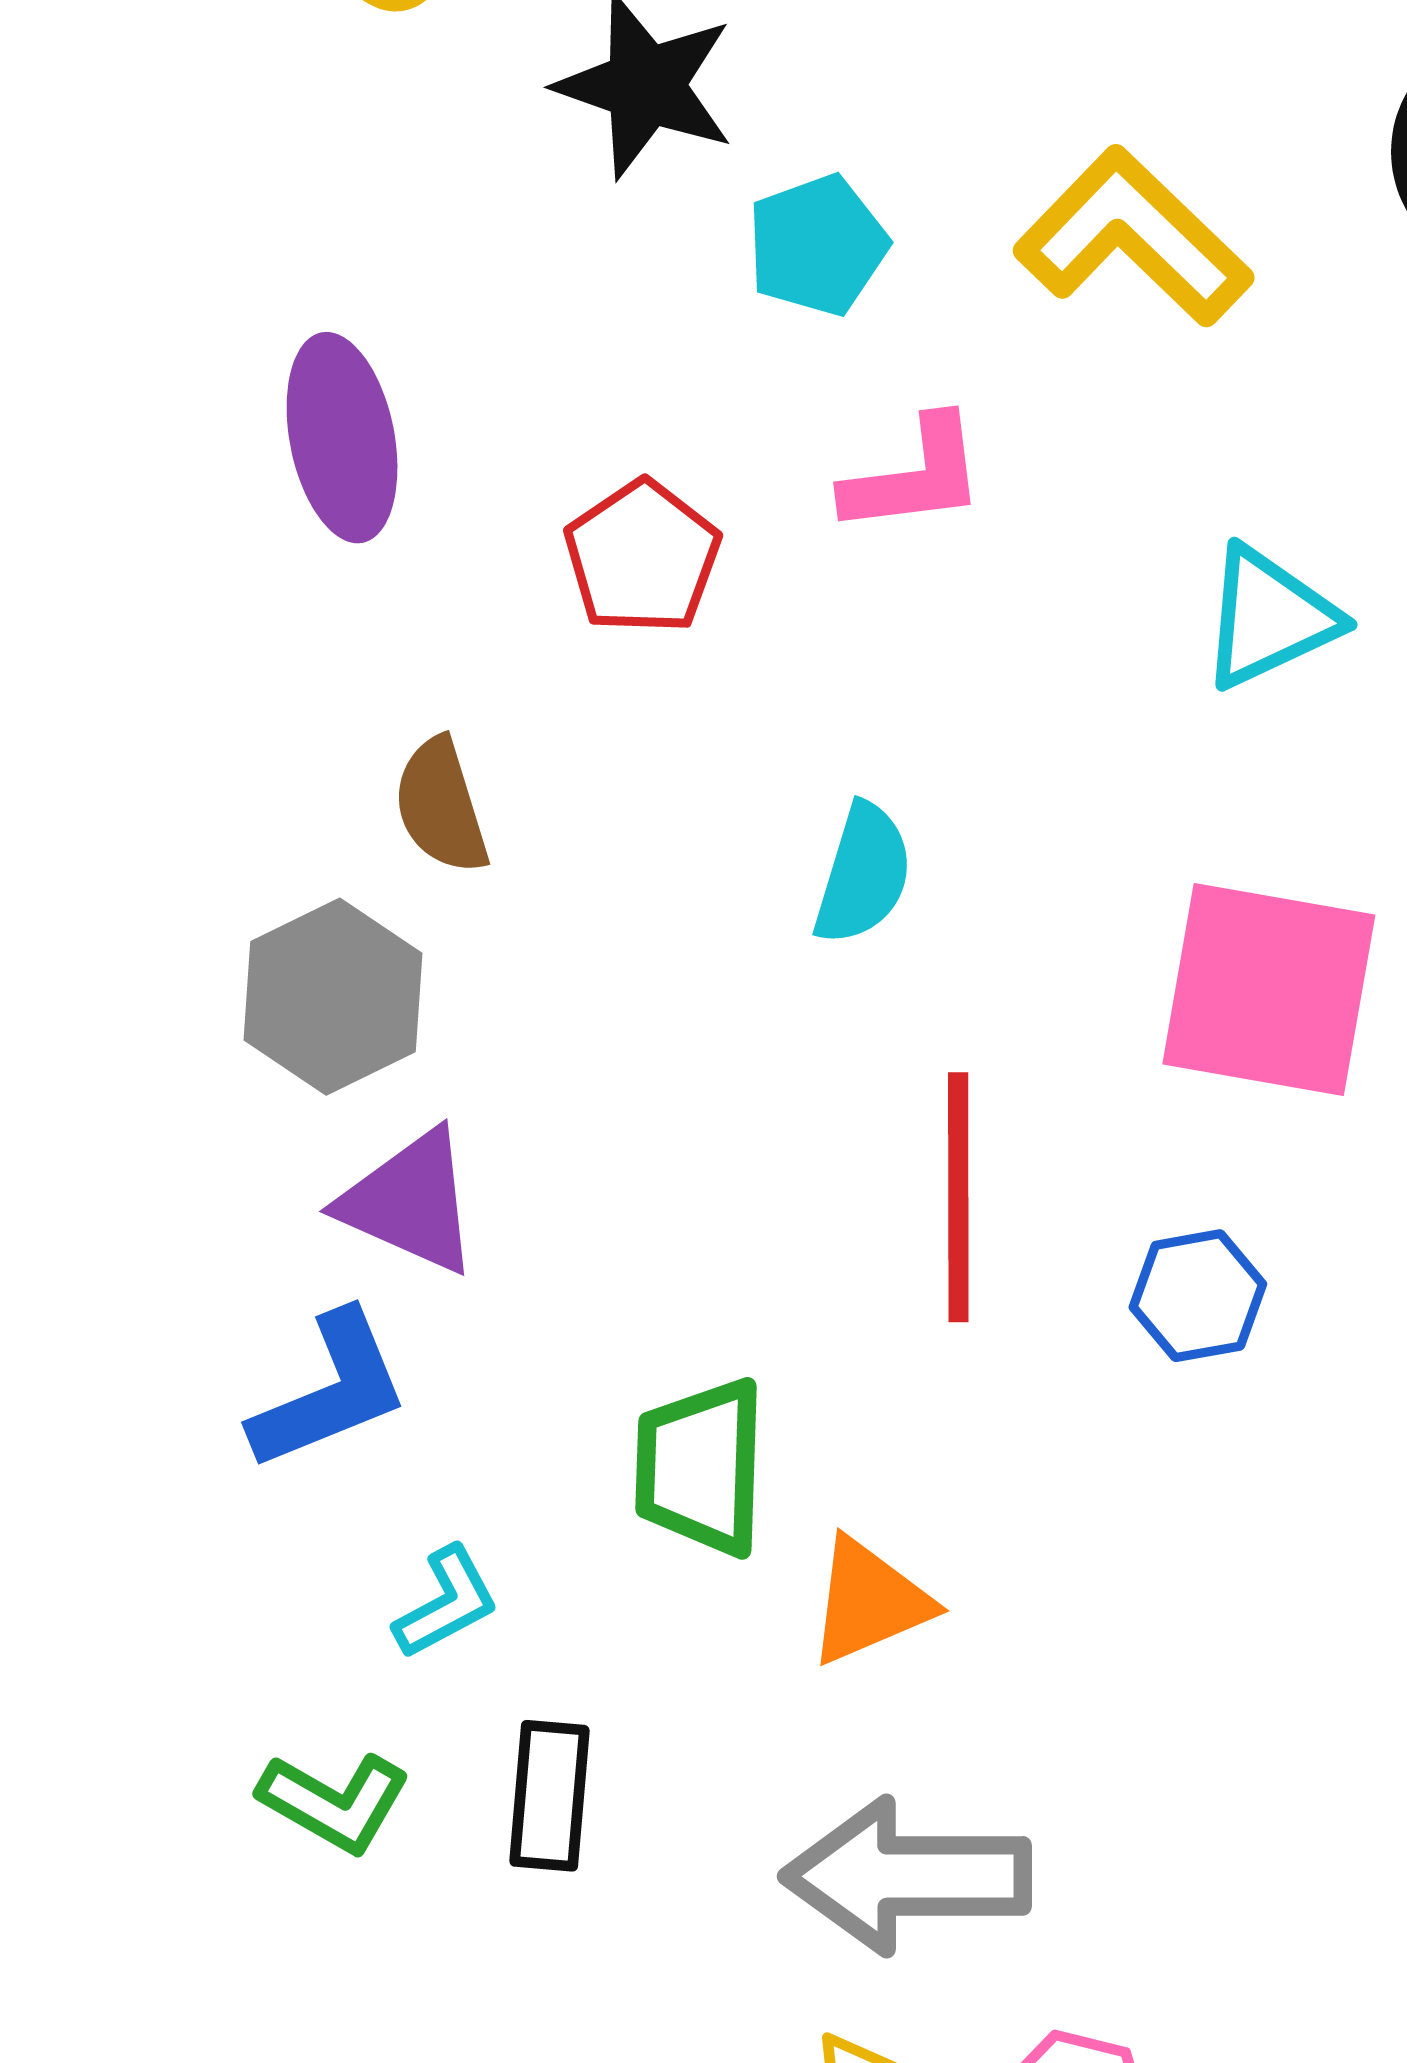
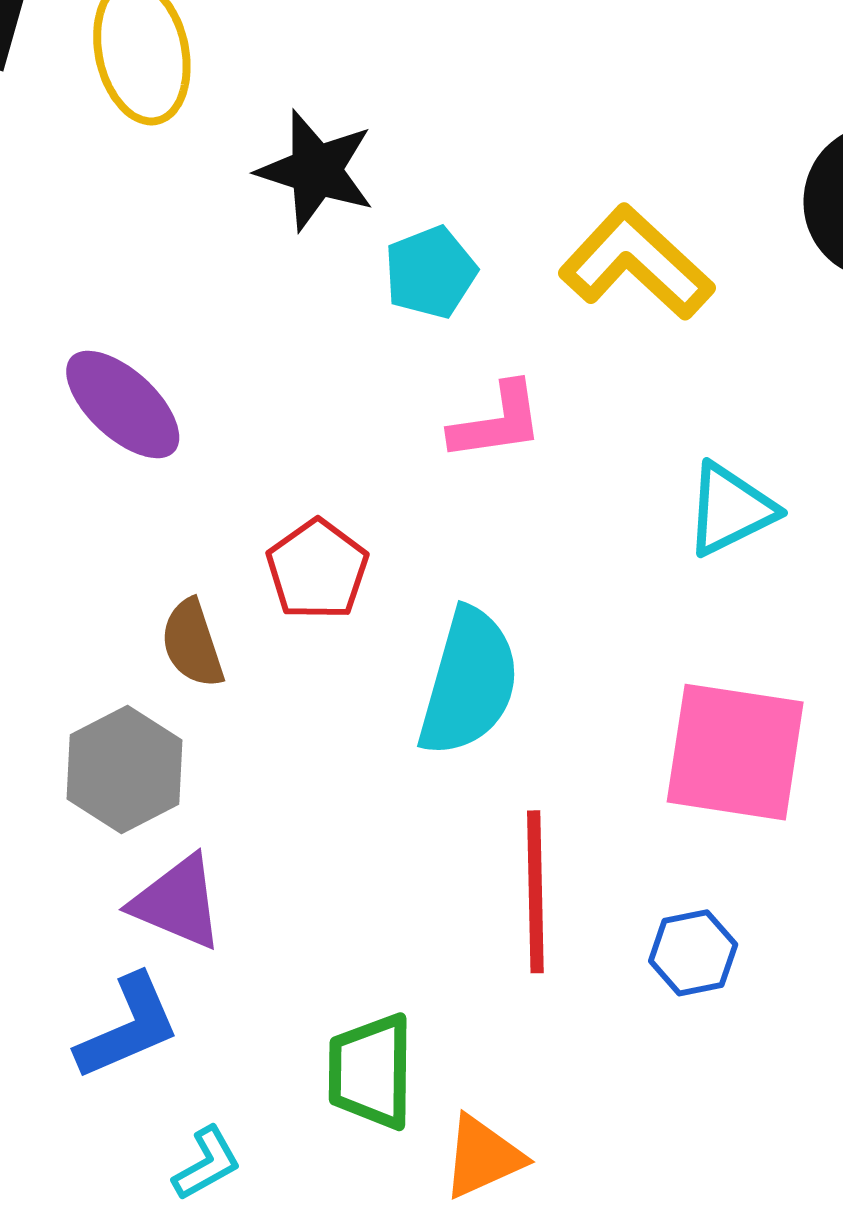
purple ellipse: (342, 438) -> (123, 404), turned -35
red pentagon: (642, 557) -> (317, 570), moved
cyan semicircle: (863, 874) -> (469, 682), size x1.6

